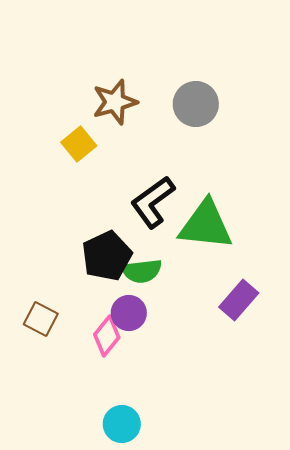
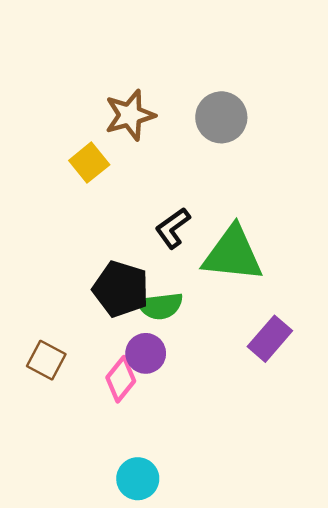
black L-shape: (153, 202) -> (173, 228), size x0.7
black pentagon: (107, 256) -> (121, 289), turned -30

